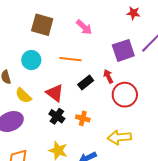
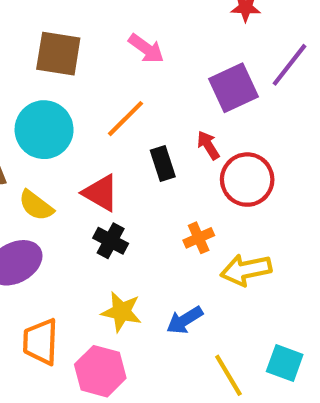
orange line: (70, 59) -> (125, 119), turned -45
cyan circle: (31, 60) -> (44, 130), size x1.4
black rectangle: (86, 82) -> (163, 163), turned -63
orange cross: (83, 118) -> (199, 238), moved, turned -32

